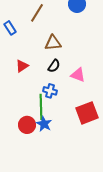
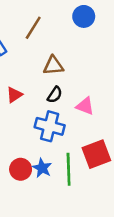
blue cross: (50, 91) -> (50, 126), size x1.6
green line: (41, 107) -> (69, 169), moved

